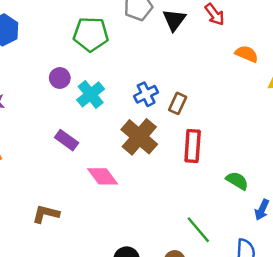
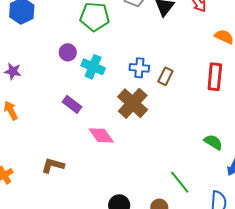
cyan cross: (91, 94) -> (93, 67), turned -30
blue cross: (146, 94) -> (139, 68), turned 30
red rectangle: (193, 146) -> (215, 77), moved

